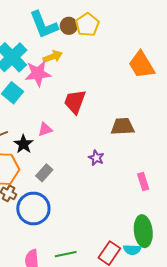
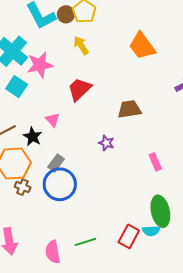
yellow arrow: (53, 57) -> (81, 45), moved, turned -96
red trapezoid: (75, 102) -> (79, 89), turned 32
pink triangle: (45, 129) -> (53, 120), turned -49
blue circle: (33, 208) -> (60, 184), moved

